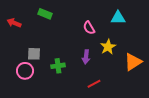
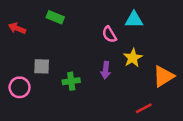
cyan triangle: (118, 18) -> (134, 20), moved
pink circle: (25, 71) -> (20, 87), moved
red line: (94, 84) -> (144, 108), moved

